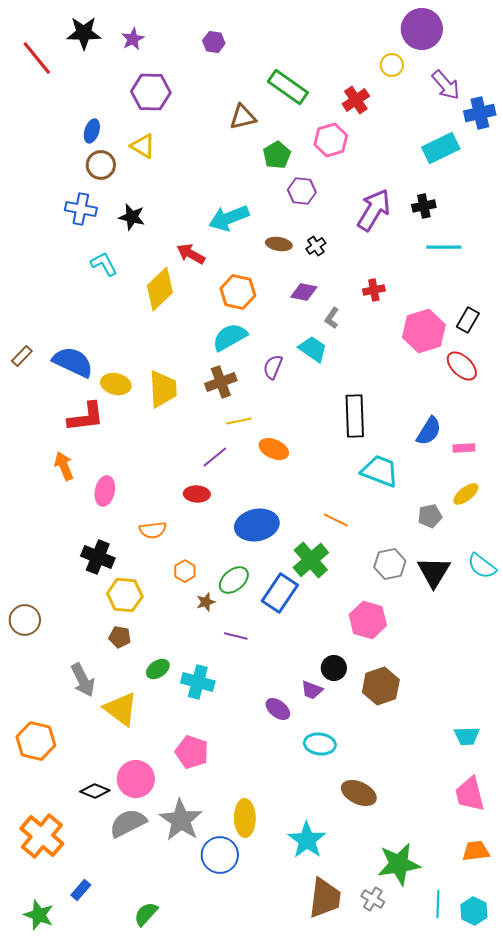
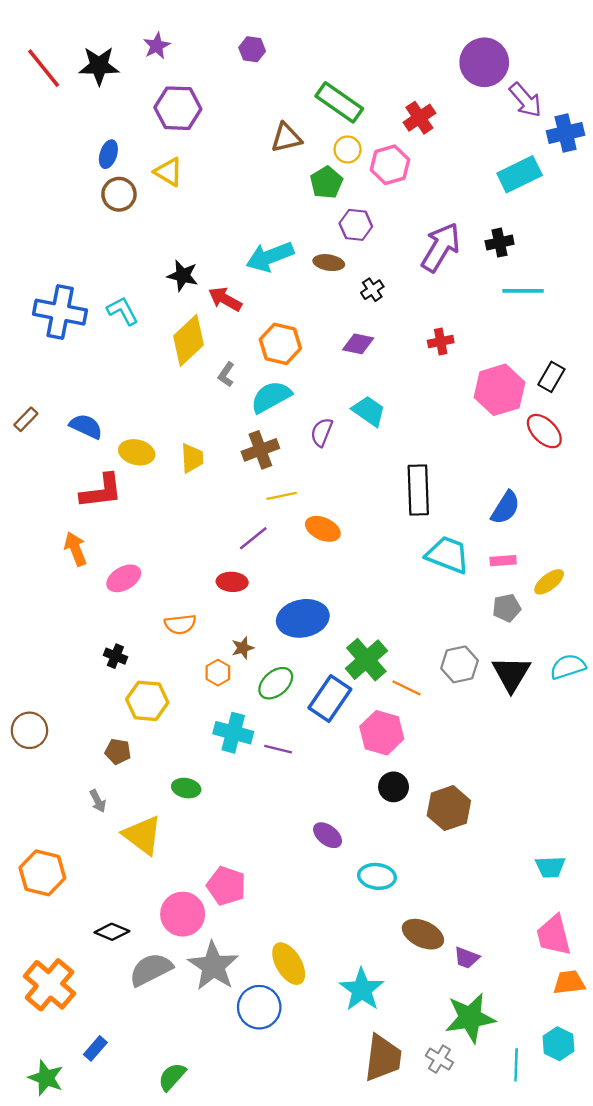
purple circle: (422, 29) -> (484, 62), moved
black star: (84, 33) -> (99, 66), moved
yellow circle: (392, 65) -> (348, 149), moved
blue cross: (81, 209) -> (60, 312), moved, size x1.4
black star: (132, 217) -> (183, 276), moved
brown ellipse: (279, 244) -> (329, 263), moved
gray L-shape: (332, 318) -> (226, 375), moved
blue semicircle: (73, 362) -> (86, 426), size x0.7
yellow trapezoid: (163, 389) -> (192, 458), size x0.7
pink rectangle: (464, 448) -> (503, 561), moved
pink ellipse: (105, 491) -> (124, 578), turned 48
orange line: (336, 520) -> (406, 688), moved
black cross: (98, 557) -> (115, 656), size x0.6
cyan semicircle: (482, 566) -> (568, 667), turned 124
brown star: (206, 602) -> (243, 648), moved
pink hexagon: (368, 620) -> (382, 733), moved
brown pentagon: (120, 637) -> (118, 752), moved
green ellipse: (158, 669) -> (186, 788), turned 45
gray arrow: (83, 680) -> (98, 801), size x0.6
cyan cross: (198, 682) -> (233, 733), moved
purple trapezoid: (312, 690) -> (467, 958), moved
pink circle: (136, 779) -> (183, 914), moved
yellow ellipse: (245, 818) -> (289, 964), turned -30
orange trapezoid: (476, 851) -> (569, 982), moved
cyan hexagon: (474, 911) -> (558, 1044), moved

